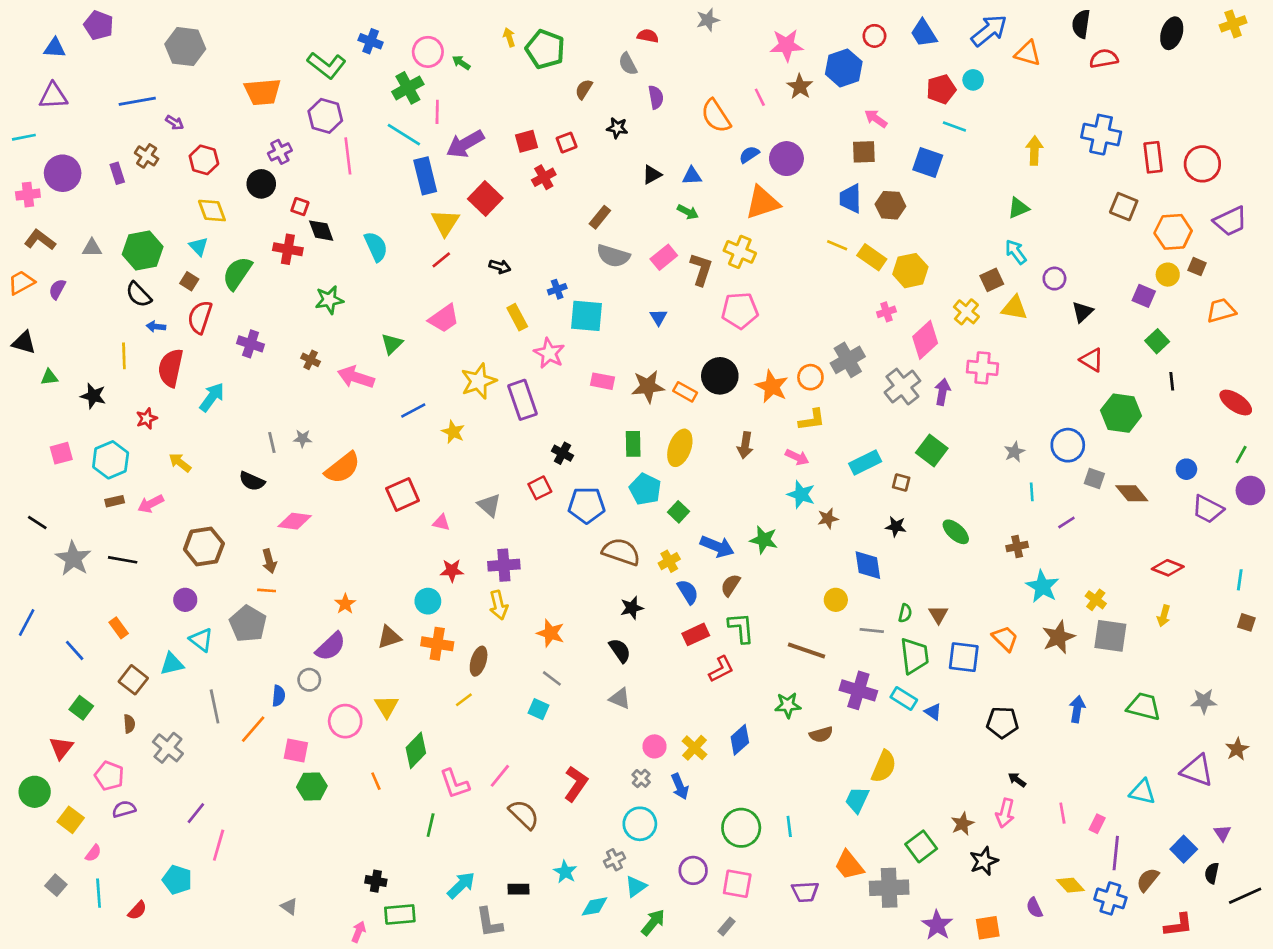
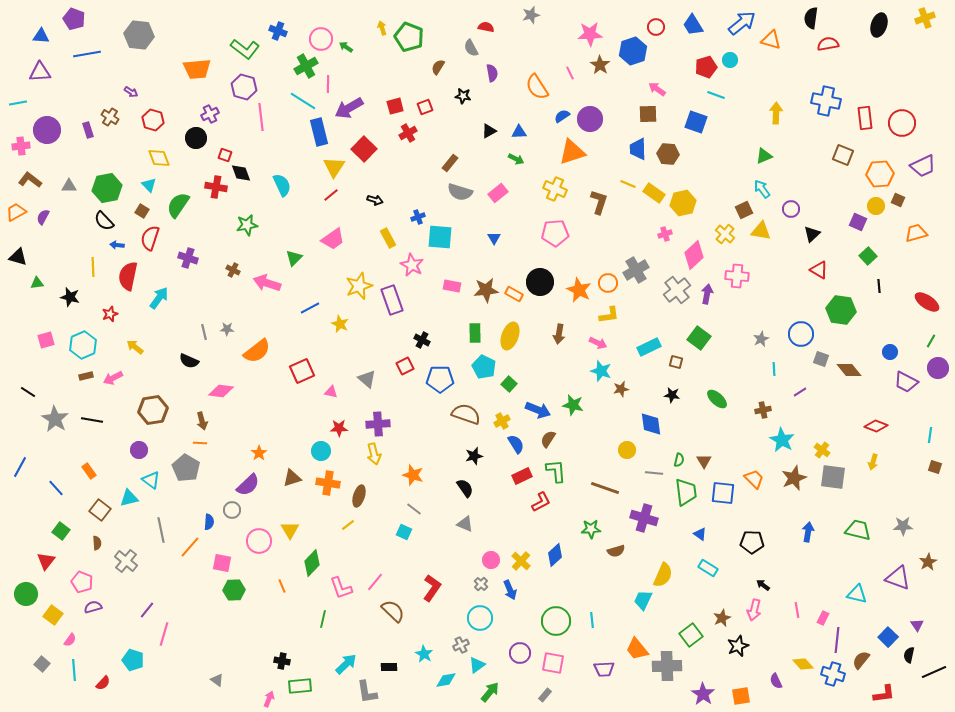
blue line: (137, 101) -> (87, 54), moved
brown L-shape: (701, 269) -> (599, 202), moved
cyan rectangle: (904, 698) -> (708, 568), moved

